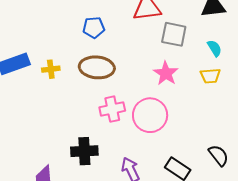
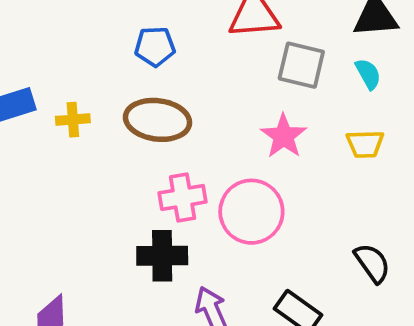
cyan semicircle: (214, 48) -> (368, 74), moved
black cross: (84, 151) -> (162, 256), moved
black semicircle: (219, 155) -> (372, 263), moved

